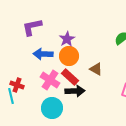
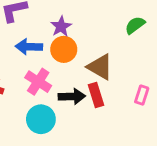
brown triangle: (96, 69) -> (100, 67), size x1.5
red rectangle: (70, 77) -> (96, 95), moved, turned 30

